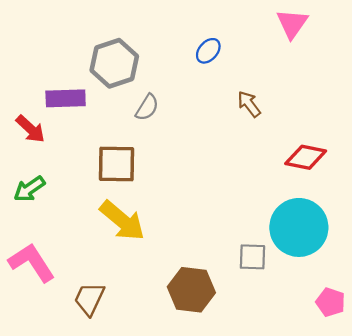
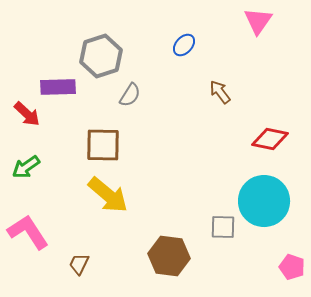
brown trapezoid: (89, 299) -> (79, 264), size x0.7

